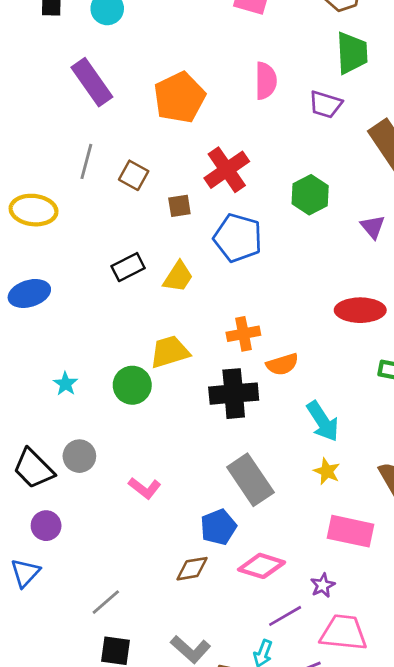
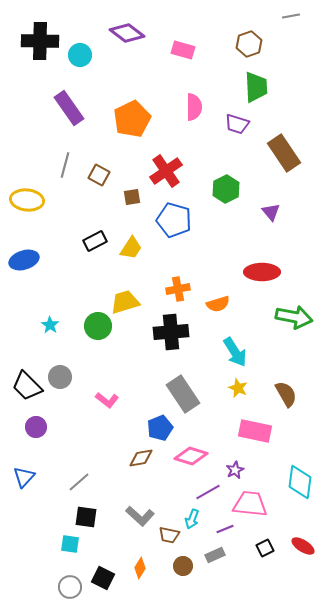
orange semicircle: (282, 364) -> (218, 304), moved
blue triangle: (25, 573) -> (24, 477), moved

